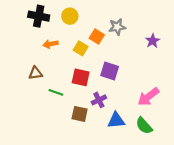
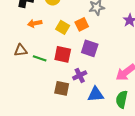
orange square: (97, 37) -> (82, 24), moved, turned 32
green line: (56, 92) -> (40, 58), moved
green semicircle: (144, 126) -> (122, 99), turned 54

